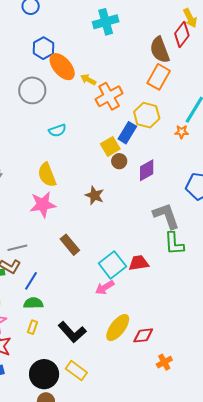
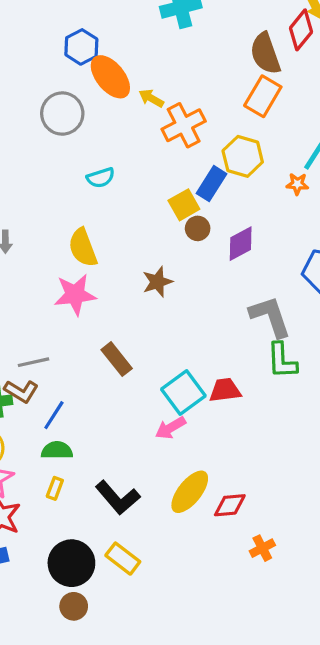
brown star: (95, 195) -> (157, 282), turned 30

